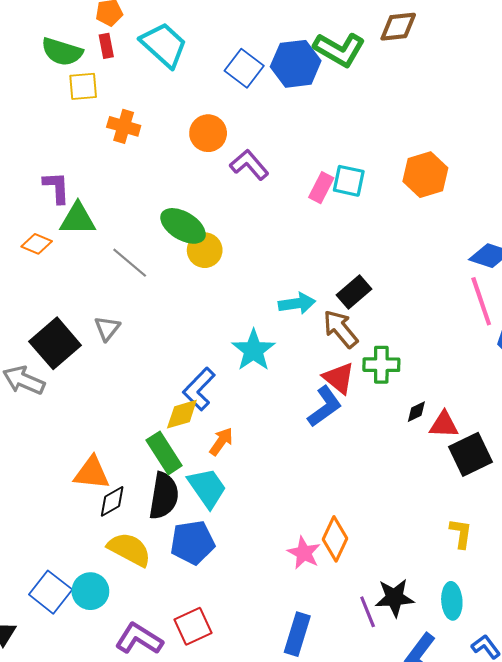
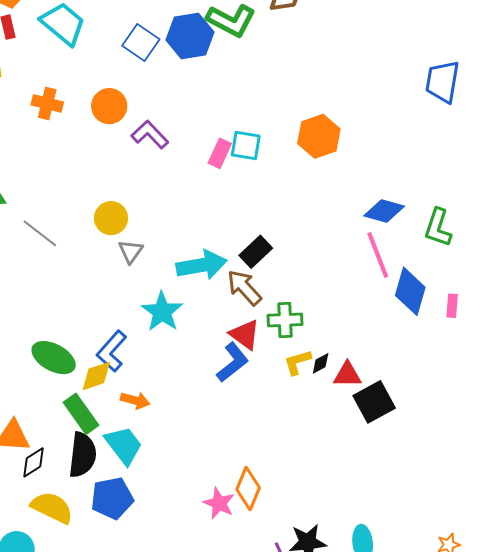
orange cross: (124, 126) -> (47, 103), moved
green ellipse: (183, 226) -> (54, 358), moved
cyan arrow: (297, 303) -> (202, 265), size x1.4
gray triangle: (107, 328) -> (131, 251), moved
orange arrow: (221, 441) -> (135, 400), turned 72
yellow L-shape: (461, 533) -> (298, 362), moved, turned -112

